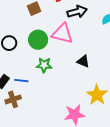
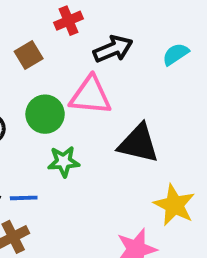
black triangle: (83, 61) -> (138, 144), size x1.6

